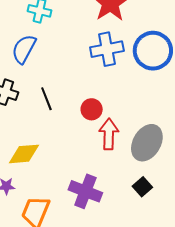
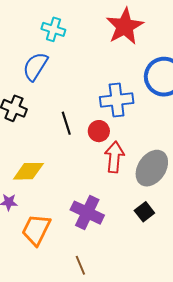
blue cross: (107, 49) -> (117, 100), moved
black line: (46, 99) -> (66, 123), moved

